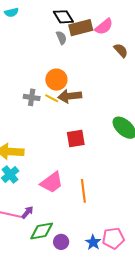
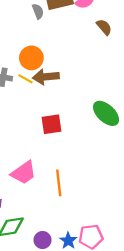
purple circle: (61, 242) -> (43, 240), moved

